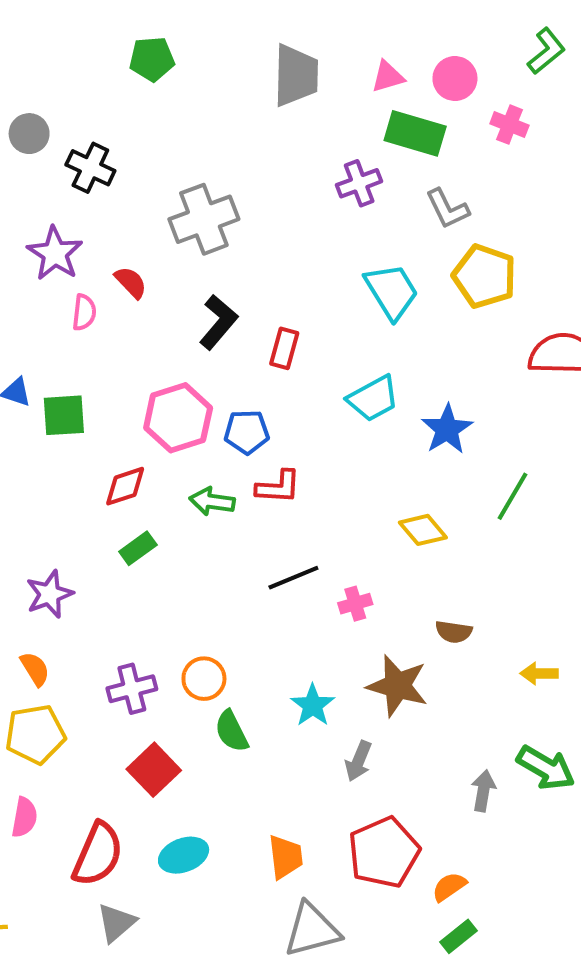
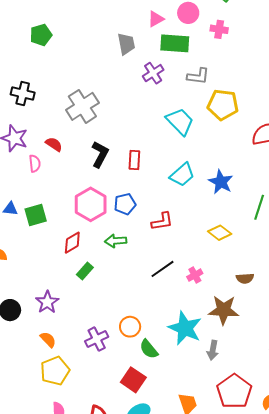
gray trapezoid: (296, 75) -> (126, 44), moved, size x0.7
gray L-shape: (447, 209) -> (198, 76), turned -45
red L-shape: (278, 487) -> (162, 221), moved
cyan star: (313, 705) -> (185, 328), size x1.6
red square: (154, 770) -> (133, 380), moved

